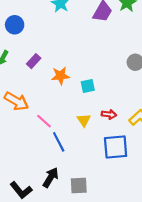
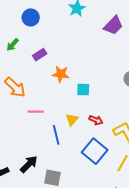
pink line: (44, 121) -> (36, 112), turned -56
blue line: (59, 142) -> (56, 135), moved
blue square: (116, 147) -> (95, 151), turned 30

